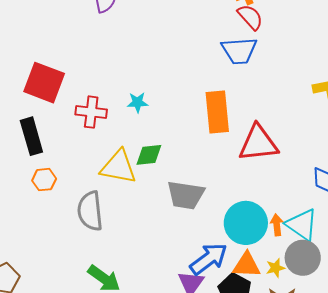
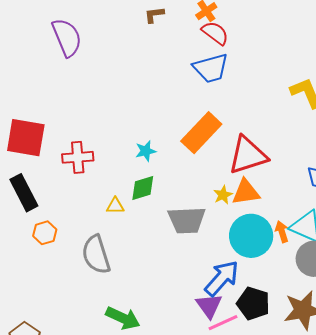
cyan star: (138, 102) -> (146, 151), moved
orange rectangle: (217, 112) -> (201, 133), turned 60
yellow triangle: (118, 167) -> (115, 206), size x0.5
orange triangle: (246, 265) -> (246, 192), moved
yellow star: (275, 268) -> (223, 195), moved

